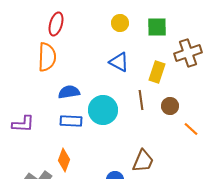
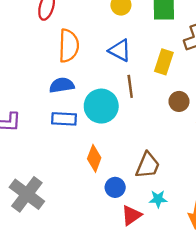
orange semicircle: (47, 57) -> (69, 46), moved
brown line: (141, 100) -> (130, 86), moved
orange diamond: (64, 160) -> (94, 158), moved

